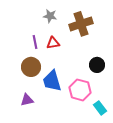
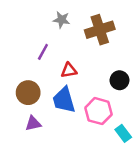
purple line: (35, 42) -> (43, 52), turned 40
red triangle: (53, 43) -> (69, 70), moved
brown circle: (31, 67) -> (28, 93), moved

